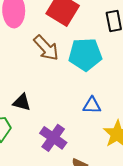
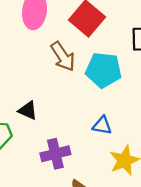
purple cross: (53, 138) -> (55, 154), turned 32

